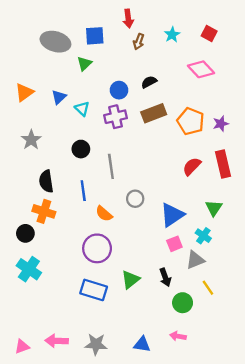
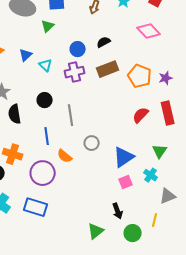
black semicircle: (46, 181) -> (15, 114), moved
purple circle: (97, 248) -> (43, 173), moved
gray triangle: (195, 260) -> (168, 196), moved
green triangle: (131, 280) -> (96, 231), moved
yellow line: (208, 288) -> (155, 220), turned 48
blue rectangle: (94, 290) -> (36, 207), moved

